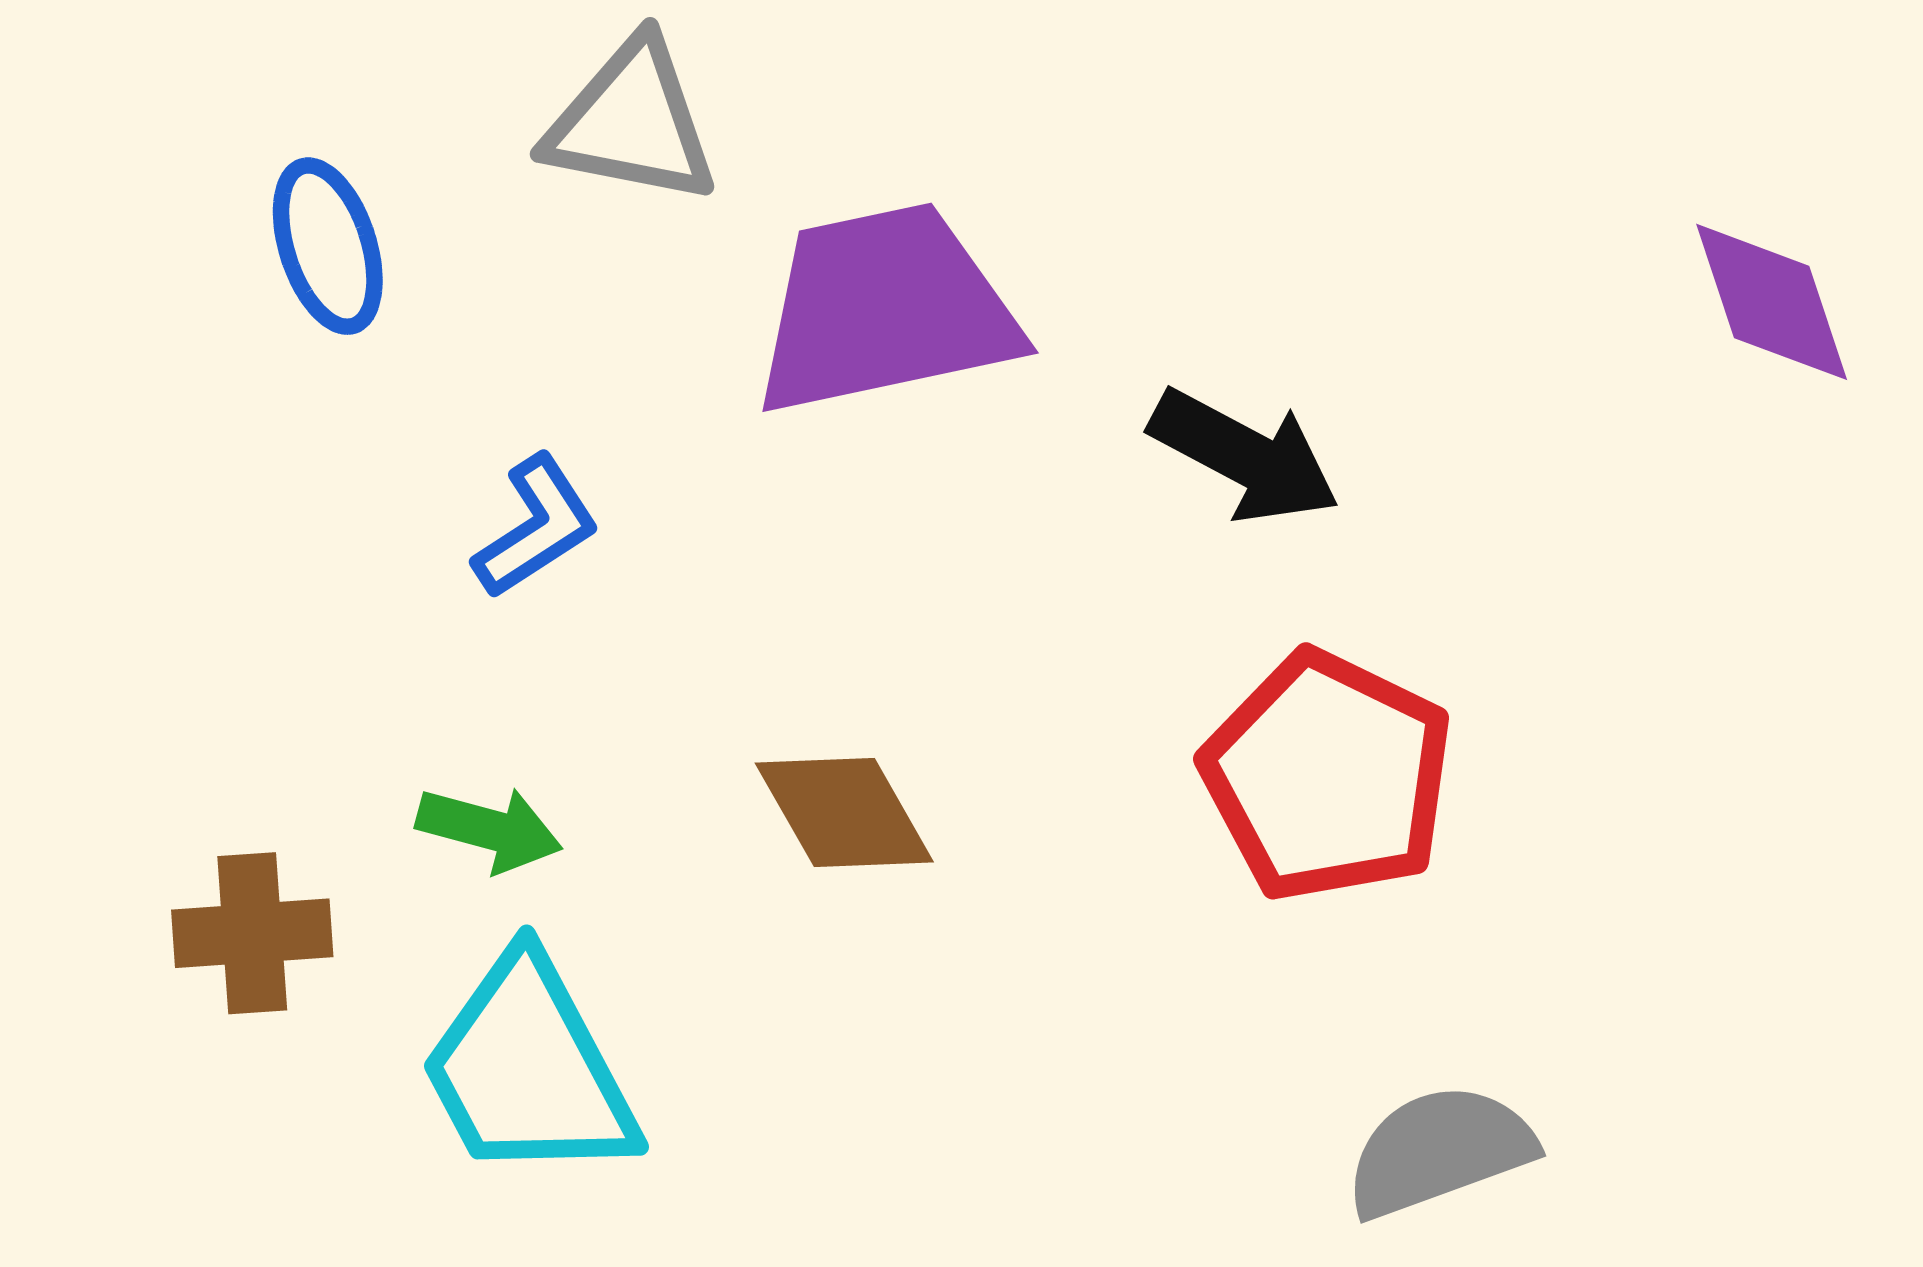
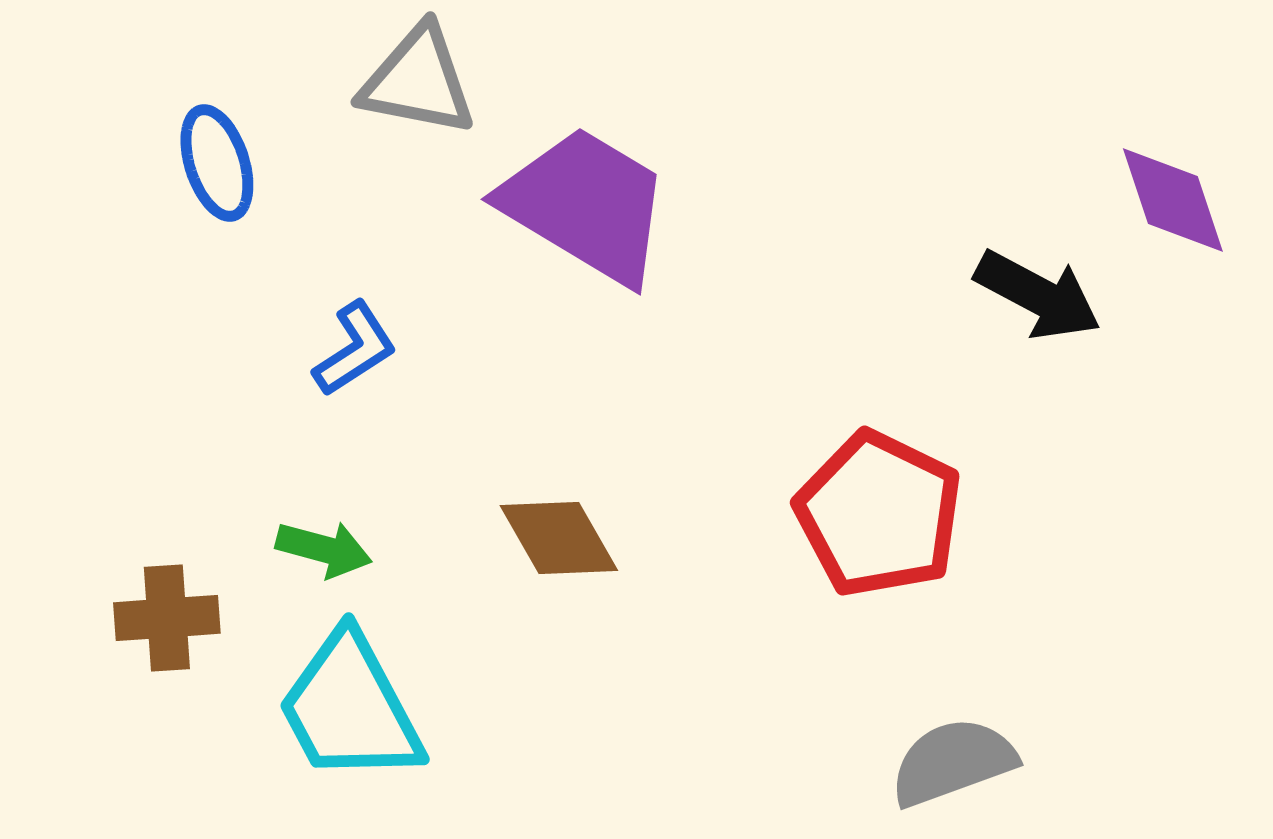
purple trapezoid: (885, 310) -> (586, 205), turned 43
black arrow: (1245, 456) -> (1038, 295), moved

